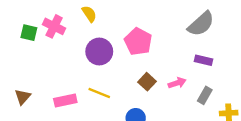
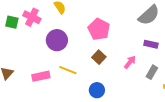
purple circle: (99, 52) -> (57, 40), moved
brown square: (147, 82) -> (99, 57), moved
pink arrow: (177, 83) -> (130, 62), turned -32

